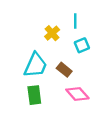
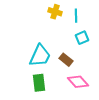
yellow cross: (52, 33) -> (55, 12), moved, turned -32

